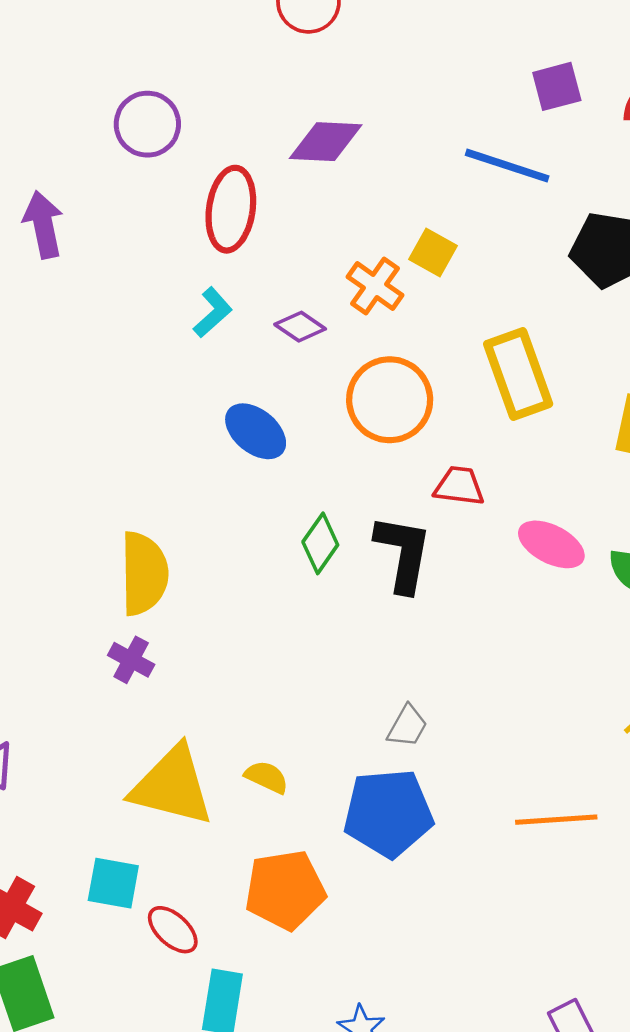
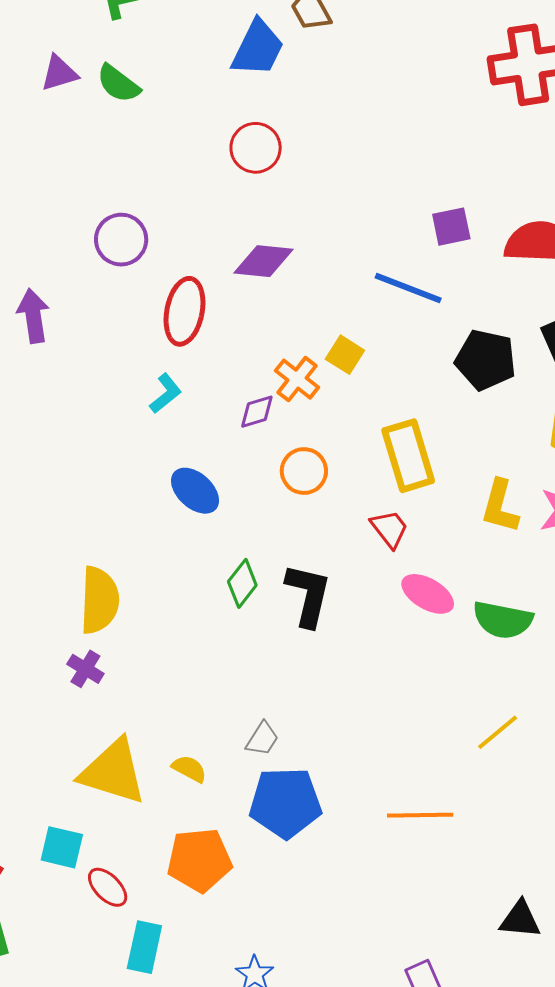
purple diamond: (300, 327) -> (257, 412), moved, turned -54
orange circle: (390, 400) -> (304, 471), size x0.7
red trapezoid: (459, 486) -> (390, 529), moved, turned 42
gray trapezoid: (407, 726) -> (262, 739), moved

